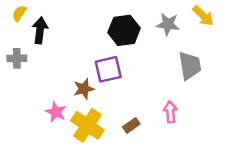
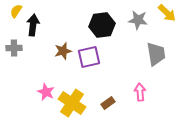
brown star: (84, 89) -> (63, 51), moved

